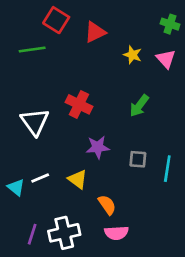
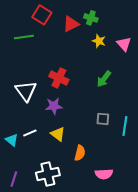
green cross: (170, 24) -> (91, 18), moved
purple star: (98, 147) -> (54, 106), moved
orange semicircle: (107, 205) -> (80, 153), turned 49
pink semicircle: (116, 233) -> (104, 174), moved
purple line: (32, 234) -> (14, 179), moved

